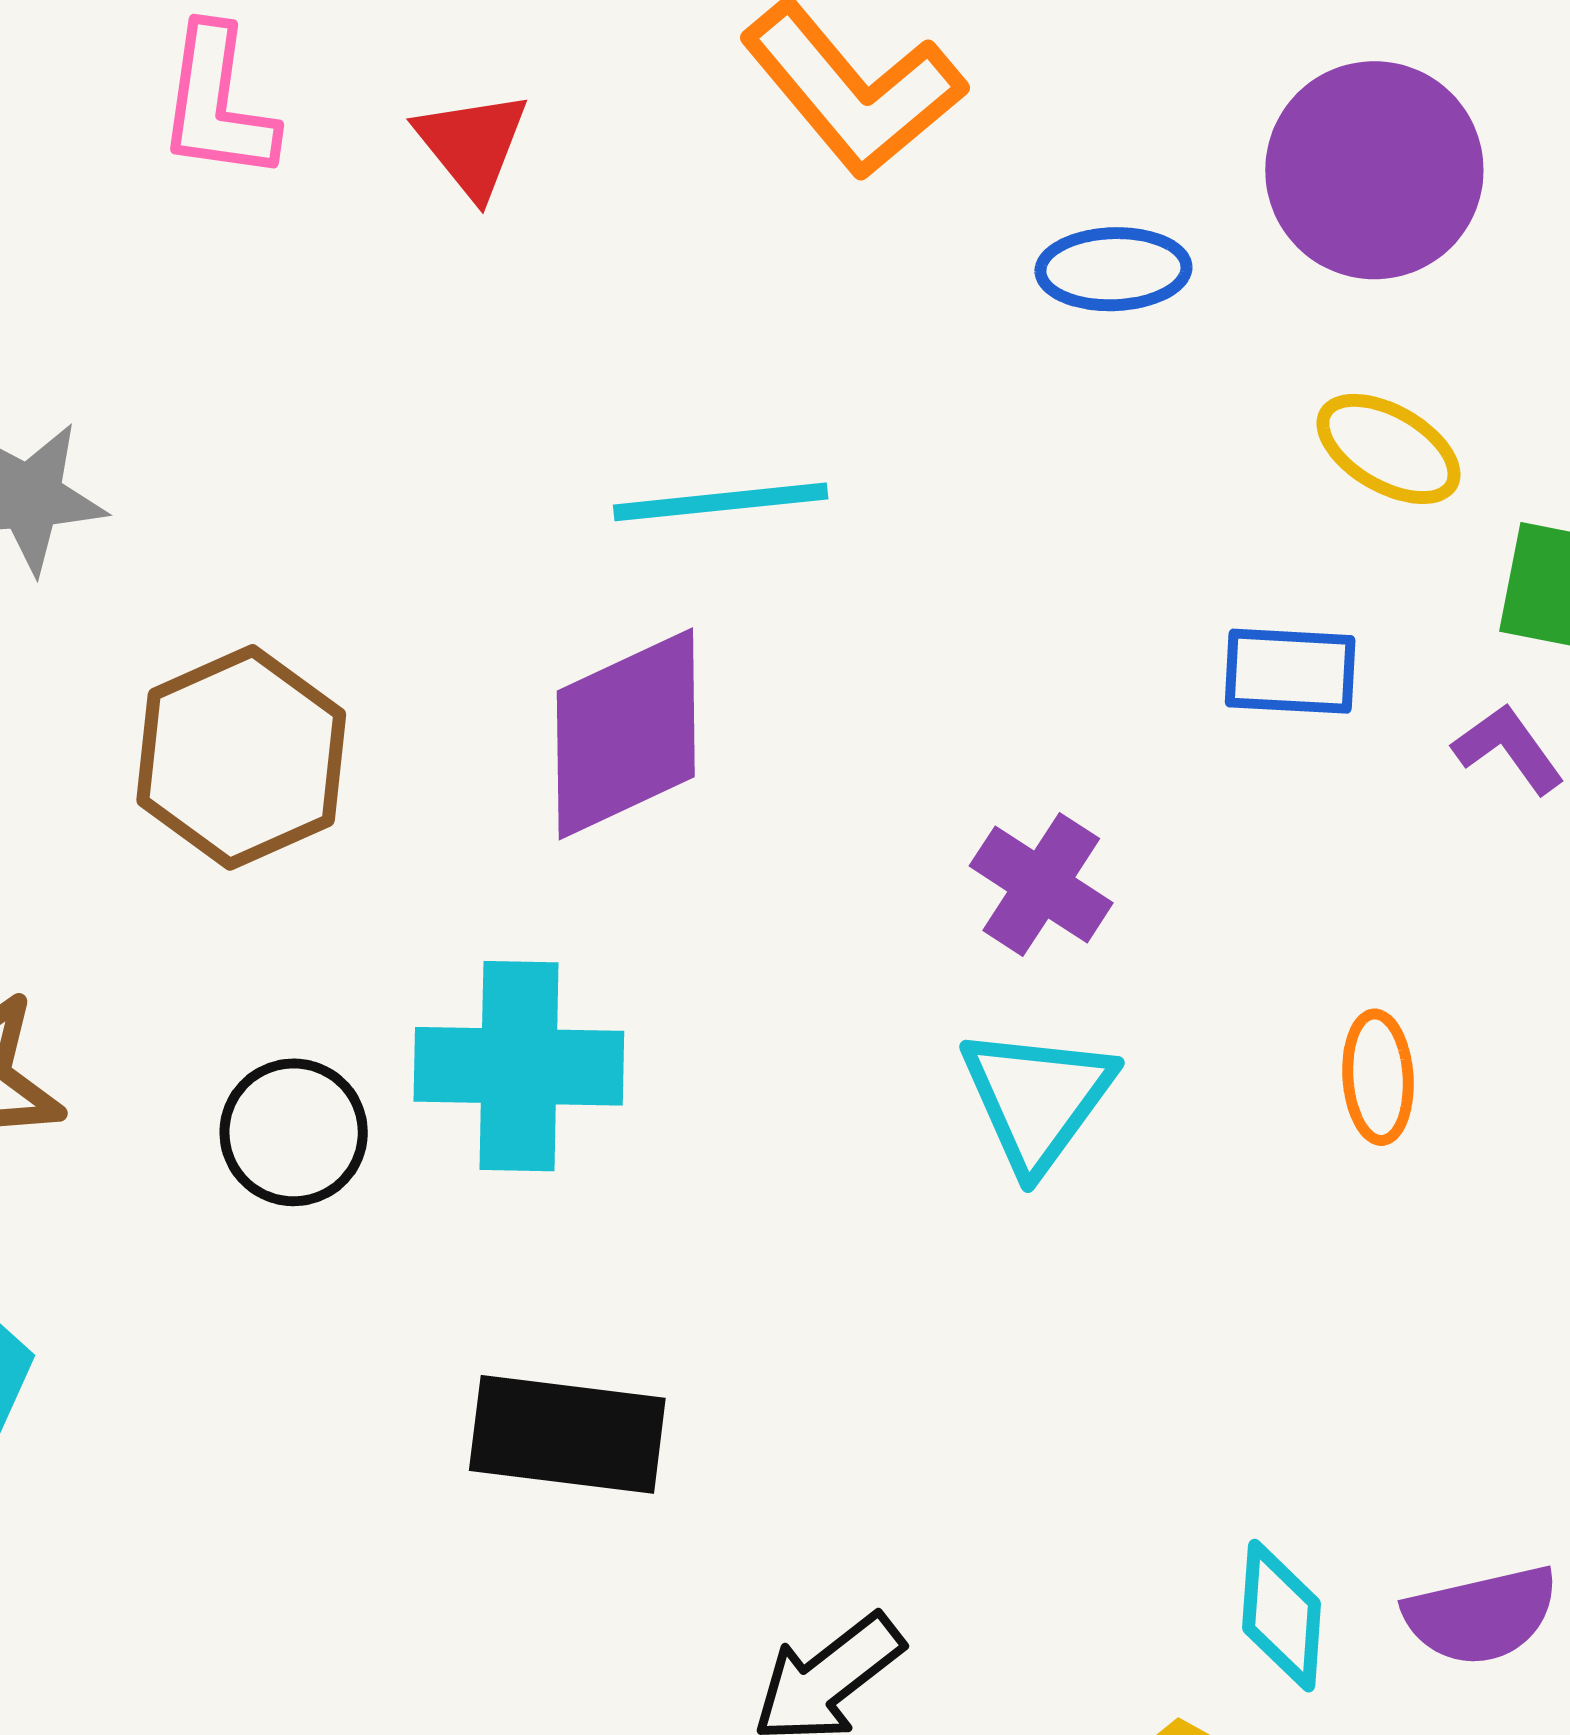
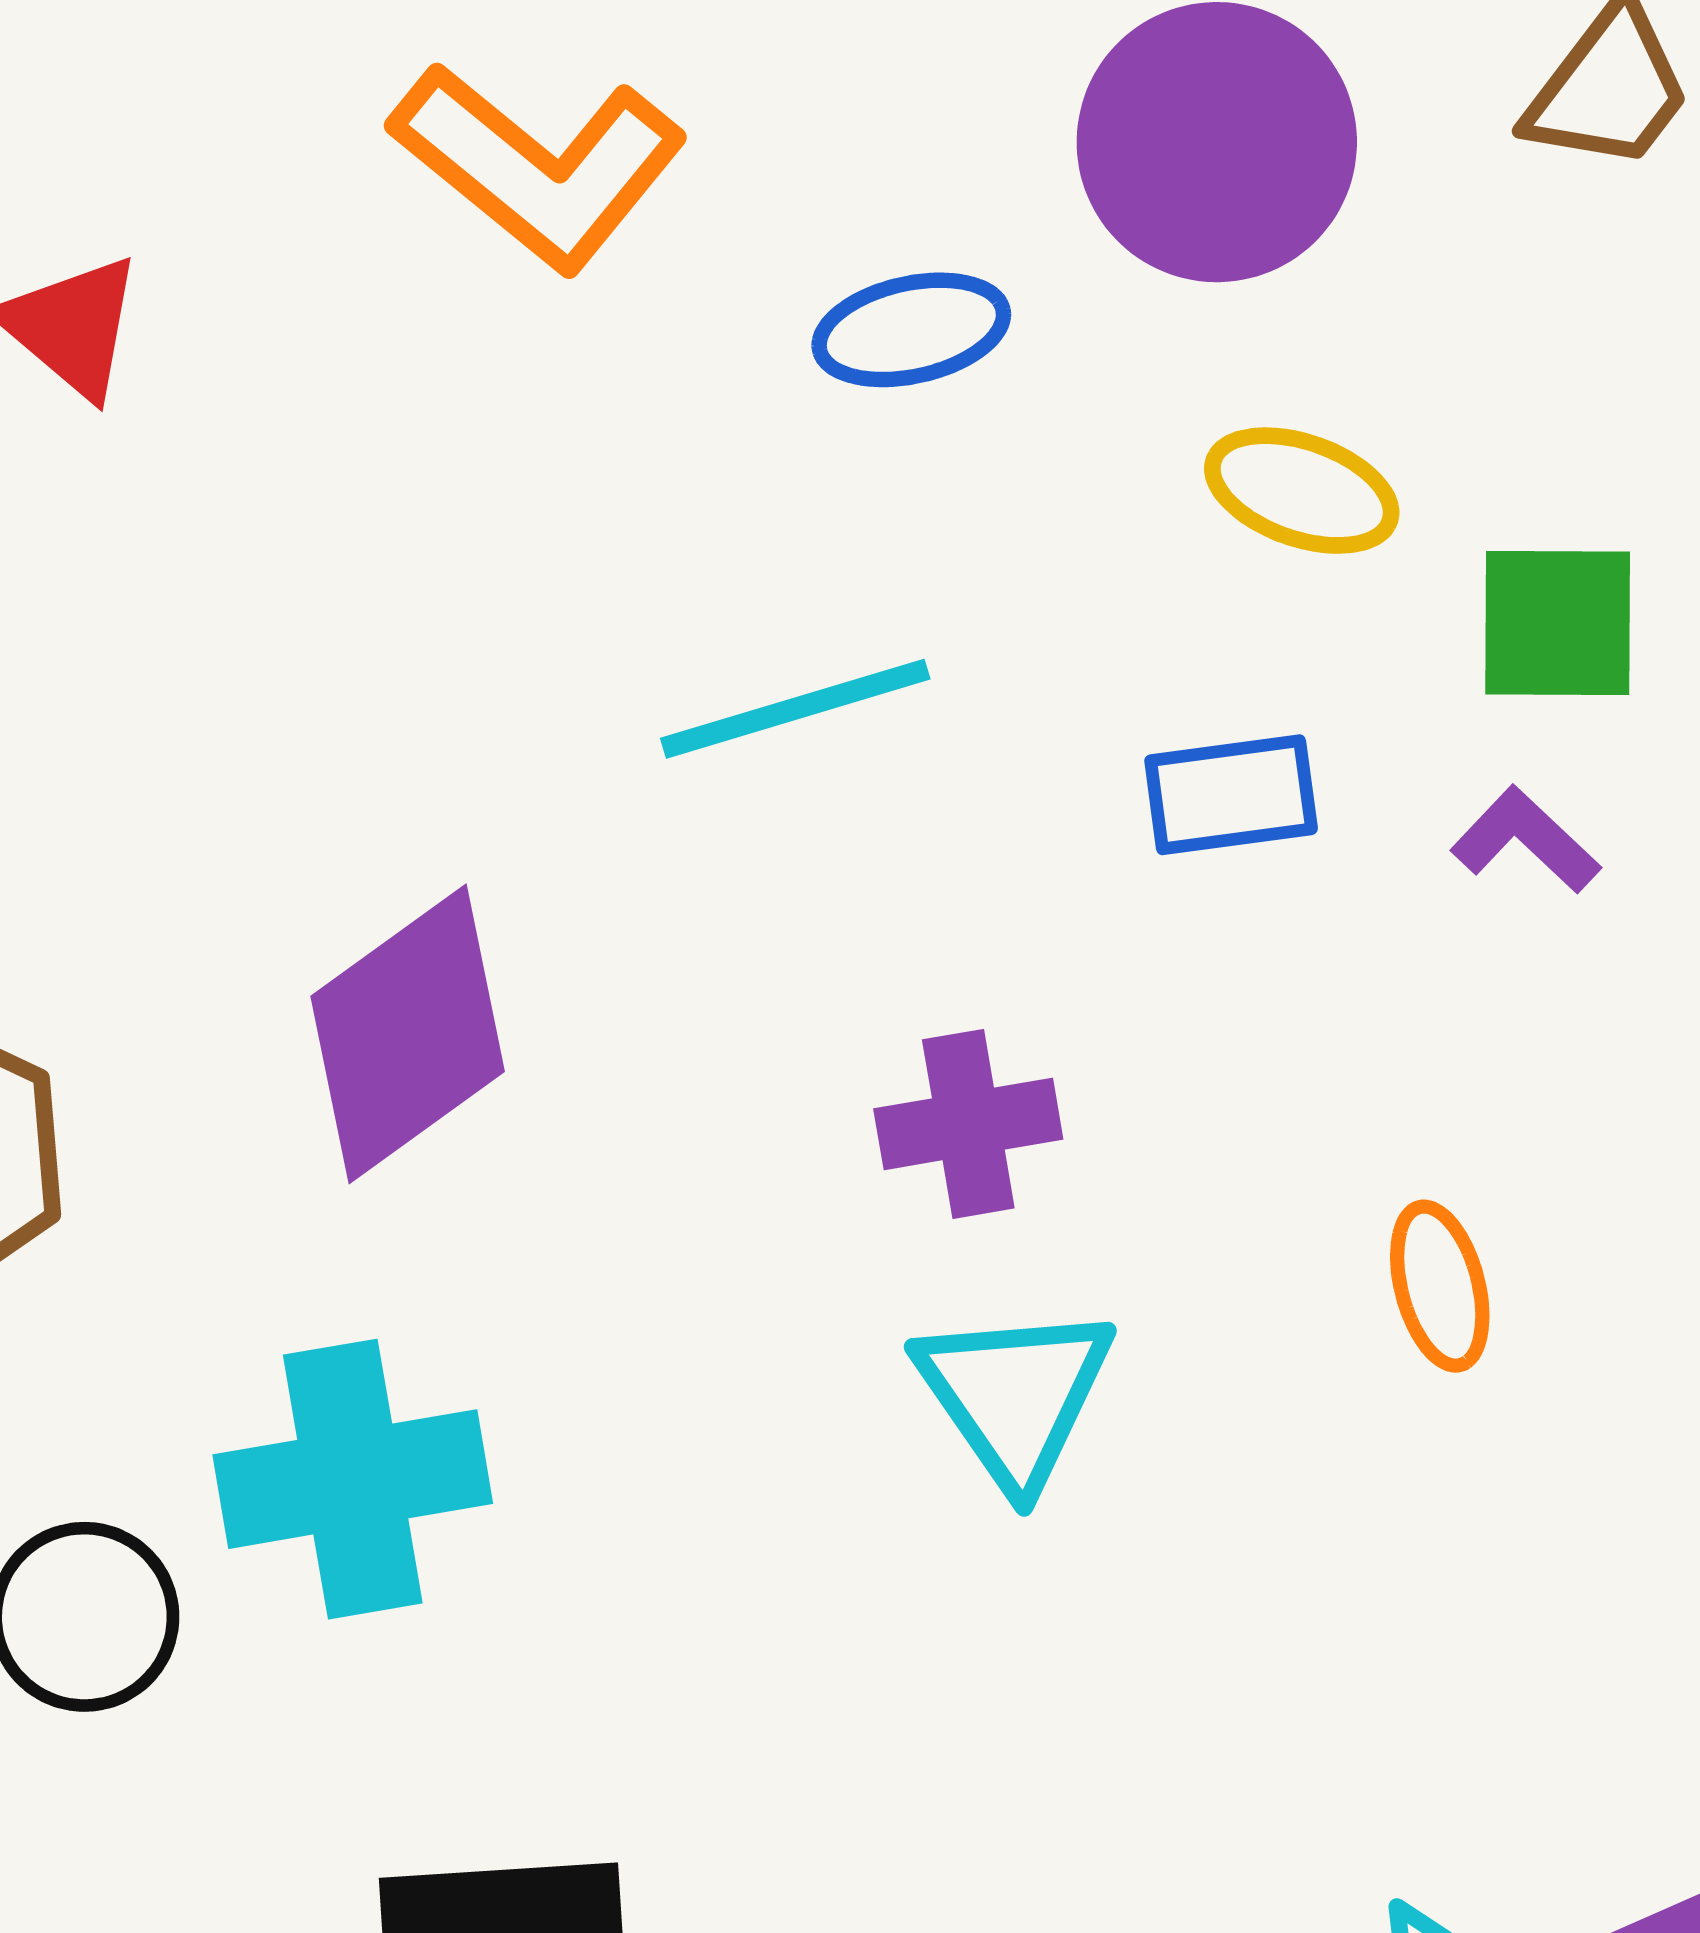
cyan line: (721, 502) -> (795, 709), moved
purple cross: (1041, 884) -> (968, 1124), turned -32

